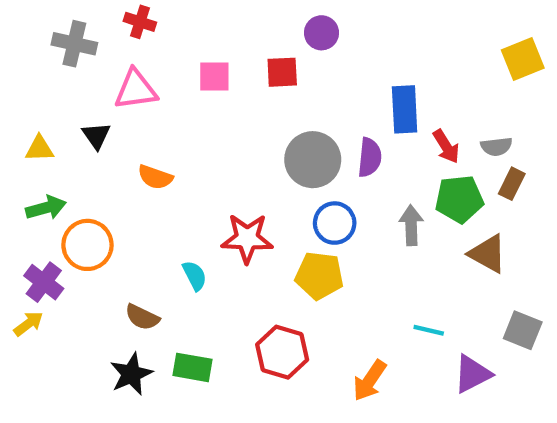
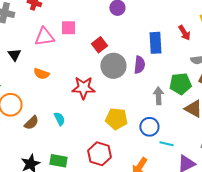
red square: (282, 72) -> (99, 45), moved, turned -35
pink triangle: (136, 90) -> (44, 37), moved
red arrow: (446, 147) -> (184, 33), moved
blue circle: (335, 223) -> (149, 127), moved
red star: (247, 238) -> (83, 88), moved
brown semicircle: (142, 317) -> (31, 123), moved, turned -70

